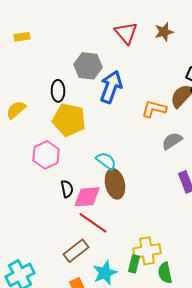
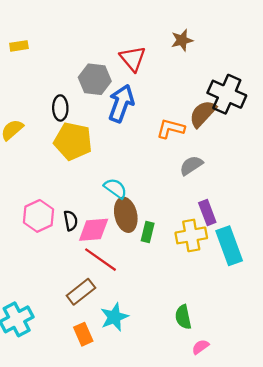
red triangle: (126, 33) -> (133, 59), moved
pink hexagon: (46, 155) -> (38, 216), moved
yellow cross: (147, 251) -> (191, 235), moved
green rectangle: (134, 264) -> (148, 232), moved

